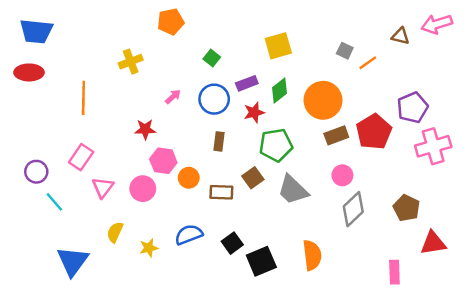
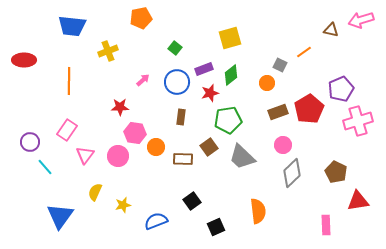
blue trapezoid: (36, 31) -> (72, 26), moved
gray square: (345, 51) -> (280, 65), moved
orange circle: (323, 100) -> (267, 83), size x0.5
blue semicircle: (189, 235) -> (156, 221), moved
black square: (261, 261) -> (216, 227), moved, size x0.7

